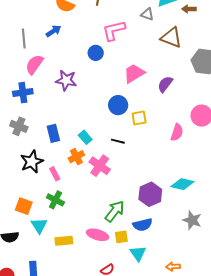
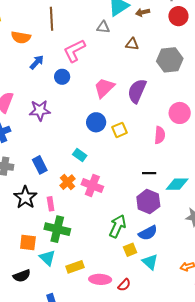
blue arrow: (53, 31) -> (37, 62), moved
brown triangle: (171, 38) -> (132, 44), size x0.6
purple semicircle: (165, 84) -> (137, 91), size x1.4
cyan rectangle: (85, 137) -> (80, 155), moved
black line: (118, 141) -> (149, 173), moved
pink rectangle: (55, 174) -> (51, 204), turned 32
green cross: (55, 200) -> (57, 229), size x1.4
pink ellipse: (98, 235) -> (100, 279), moved

